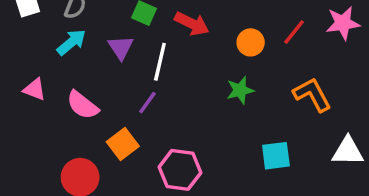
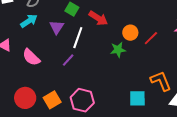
red line: (294, 32) -> (151, 38), moved
green star: (240, 90) -> (118, 50), moved
orange L-shape: (312, 95) -> (161, 81), moved
orange square: (123, 144) -> (52, 100), moved

